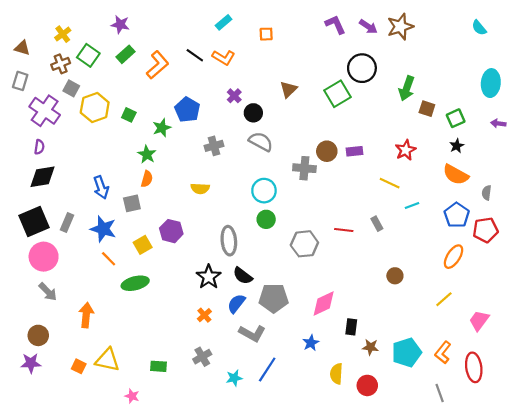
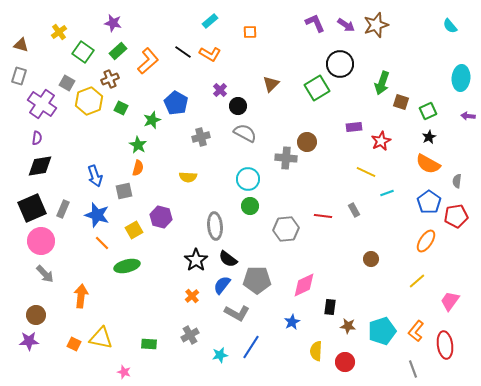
brown cross: (61, 64) -> (110, 79), moved
purple rectangle: (354, 151) -> (354, 127), moved

